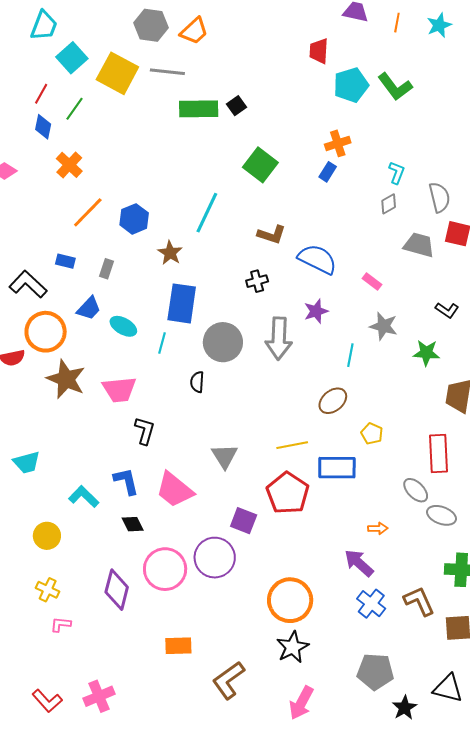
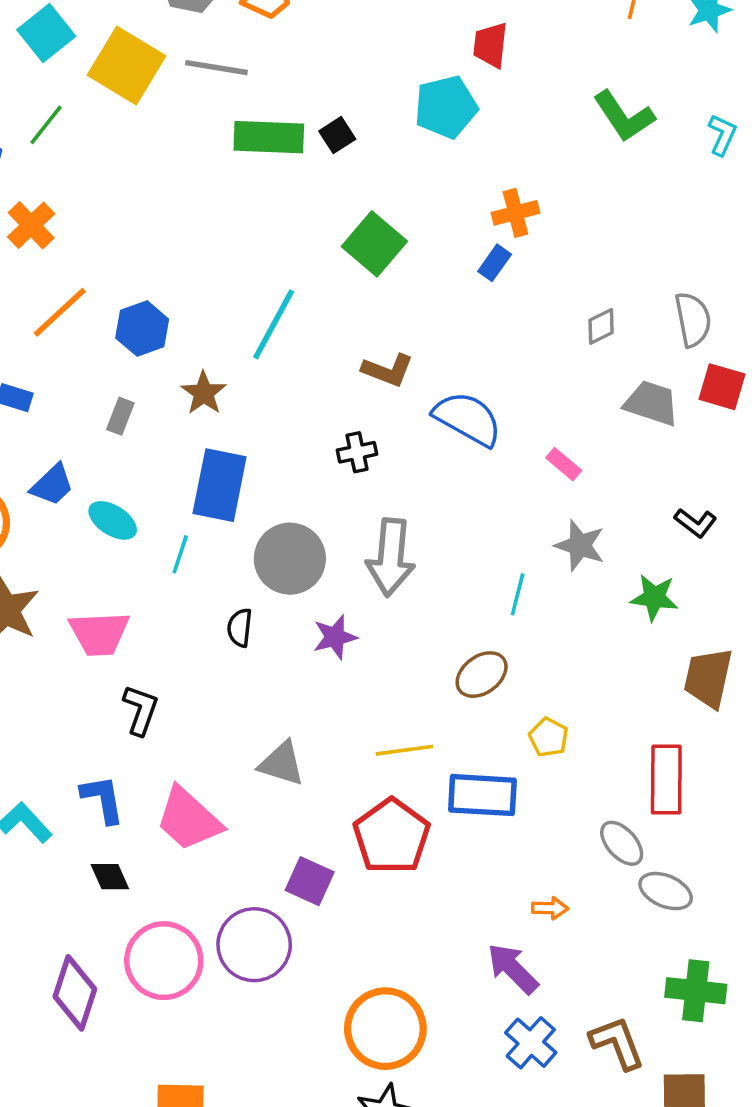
cyan pentagon: (351, 85) -> (446, 107), moved
cyan L-shape: (397, 173) -> (722, 135), moved
gray rectangle: (107, 269) -> (120, 416), moved
purple star: (316, 311) -> (335, 637), moved
gray triangle: (225, 456) -> (282, 764), turned -44

